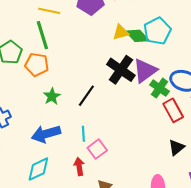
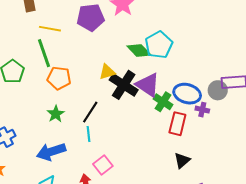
yellow triangle: (121, 32) -> (107, 72), moved
orange pentagon: (37, 65) -> (59, 78), moved
purple triangle: (145, 71) -> (148, 85), turned -48
red rectangle: (173, 110) -> (177, 124), turned 45
cyan line: (83, 134) -> (89, 134), moved

